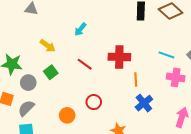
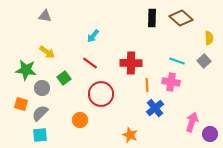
yellow arrow: (48, 46) -> (47, 52), moved
red line: (85, 64) -> (90, 63), moved
pink cross: (176, 77) -> (171, 82), moved
red circle: (94, 102) -> (101, 94), moved, size x1.6

